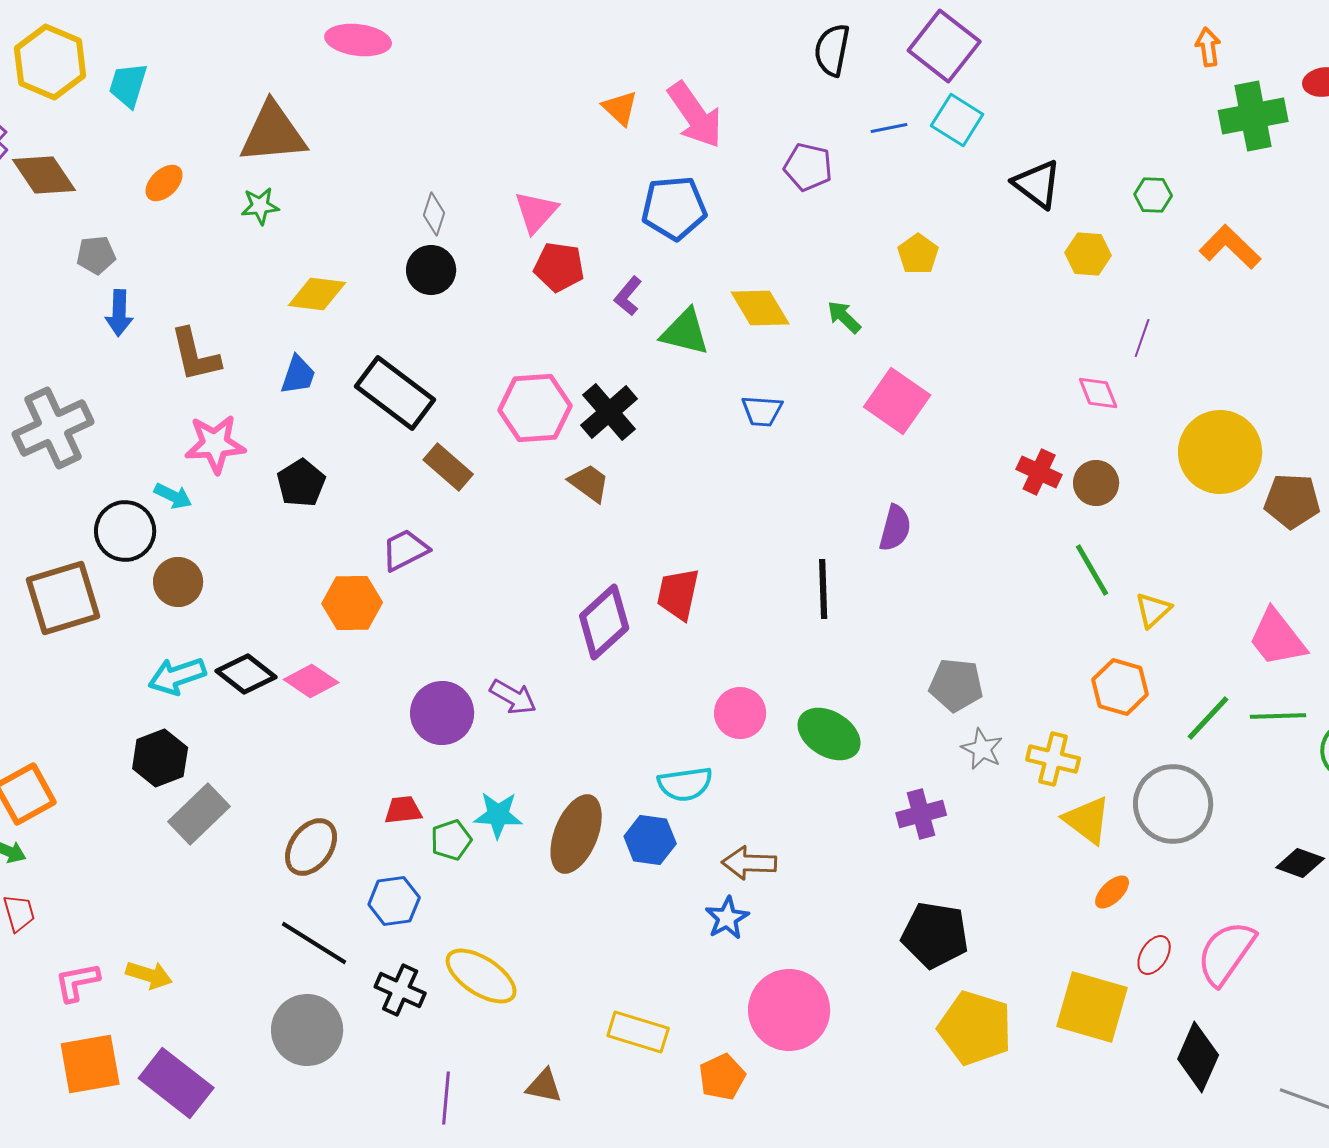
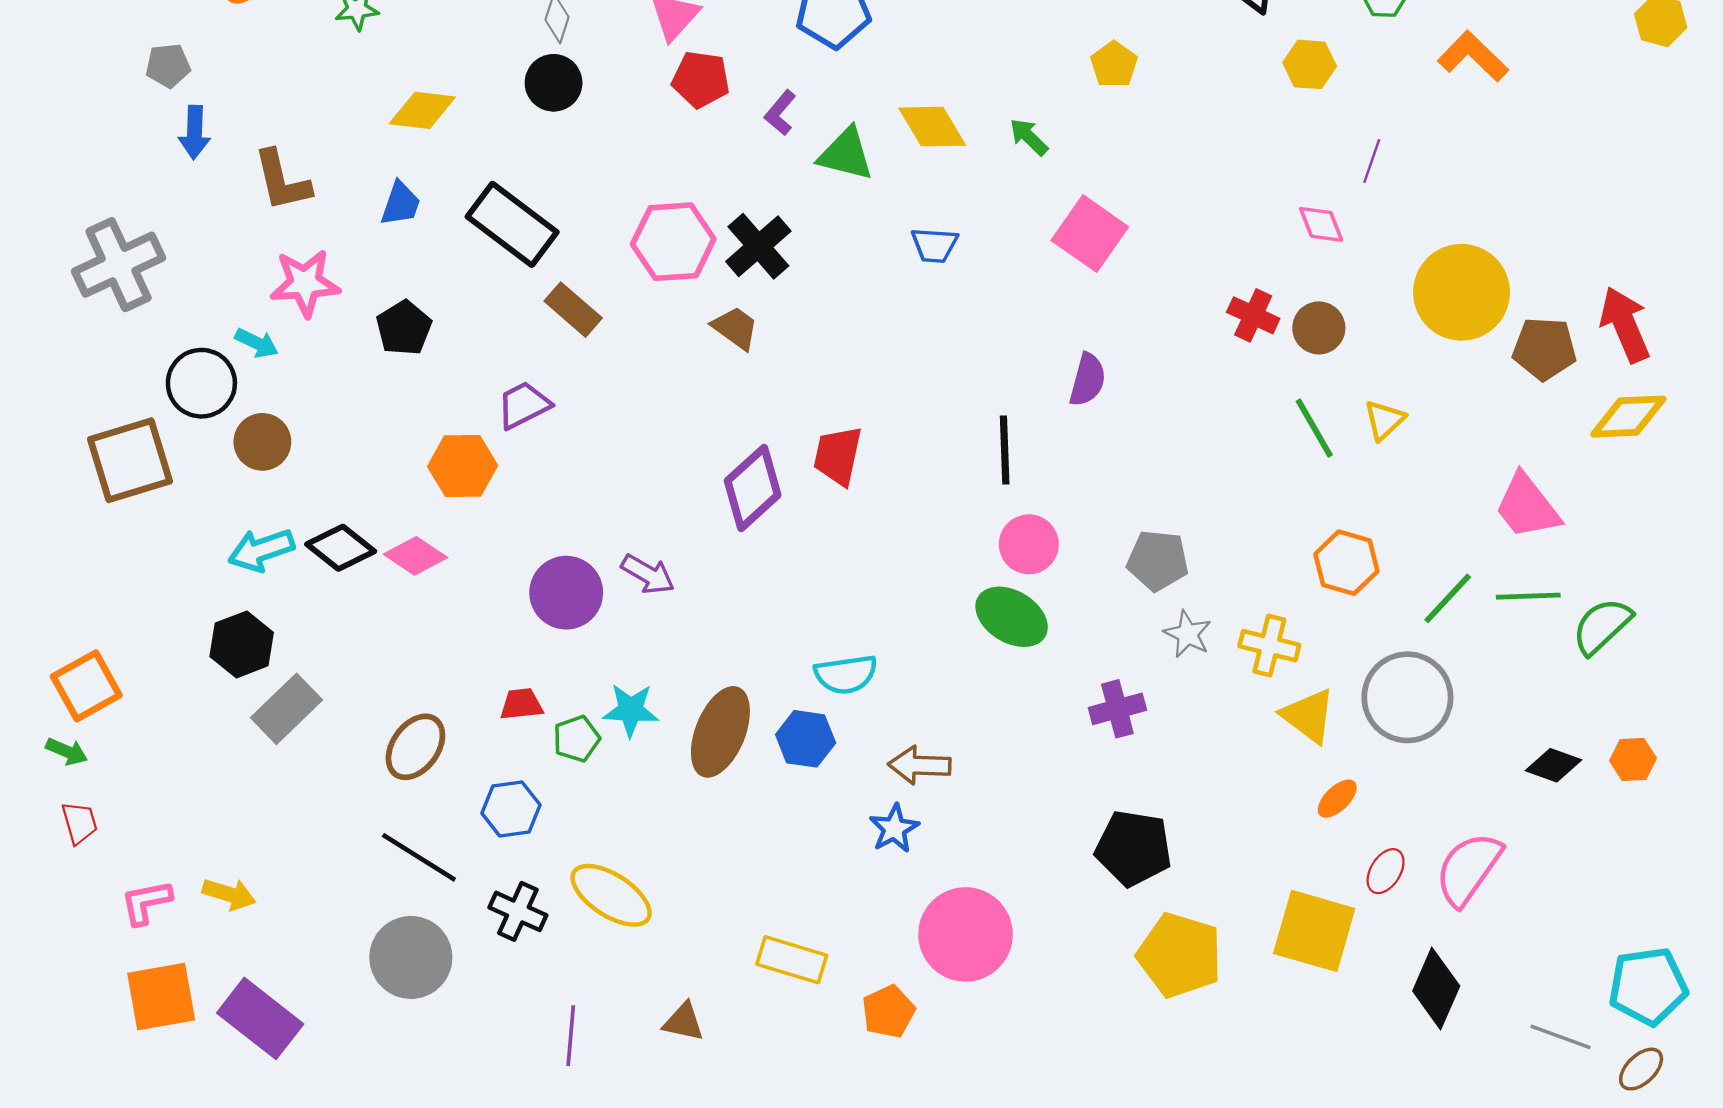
yellow triangle: (1153, 610) -> (1384, 420), moved
pink circle: (740, 713) -> (1029, 544), moved

